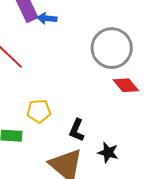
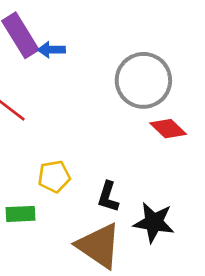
black star: (108, 152) -> (154, 222), size x1.4

